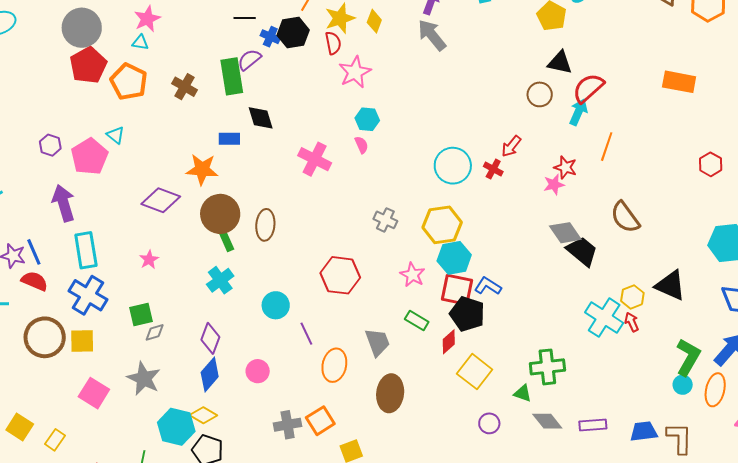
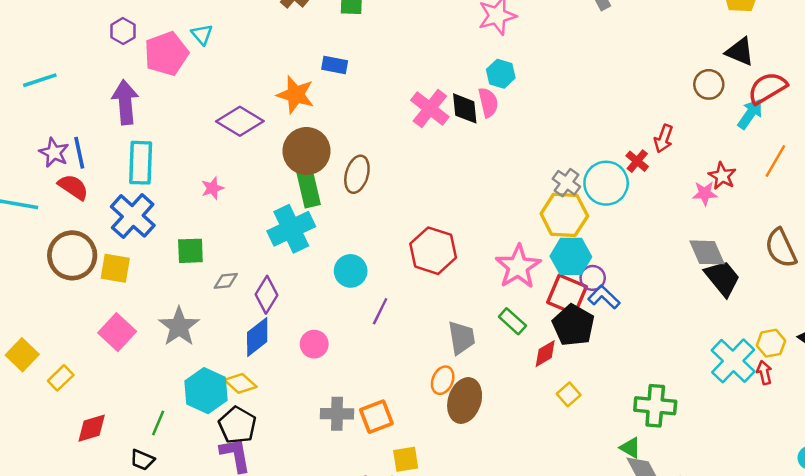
black diamond: (261, 118) -> (465, 108), moved
pink semicircle: (362, 145) -> (488, 102), size x1.4
red arrow: (511, 146) -> (664, 139), turned -30
cyan circle: (453, 166) -> (606, 183), moved
gray cross: (385, 220) -> (566, 183), moved
green rectangle: (227, 241) -> (308, 185), size x1.8
pink star: (412, 275) -> (518, 267), size x1.5
cyan cross: (220, 280) -> (291, 229), size x1.4
gray diamond: (155, 332) -> (226, 281), moved
purple line: (306, 334) -> (380, 311), turned 40
orange ellipse: (334, 365) -> (443, 380), moved, size x0.7
yellow square: (475, 372) -> (569, 394), size x0.6
green triangle: (523, 393) -> (630, 448), moved
purple circle: (489, 423) -> (593, 278), moved

